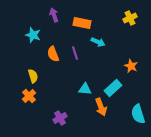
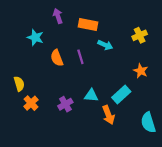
yellow cross: (130, 18) -> (140, 35), moved
yellow semicircle: (33, 76) -> (19, 84), moved
purple cross: (60, 118) -> (65, 104), moved

